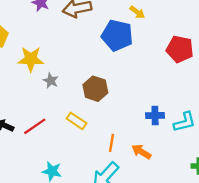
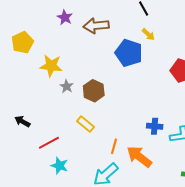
brown hexagon: (95, 89) -> (94, 91), moved
red line: (35, 126) -> (49, 143), moved
orange arrow: (141, 152) -> (139, 157), size x1.5

